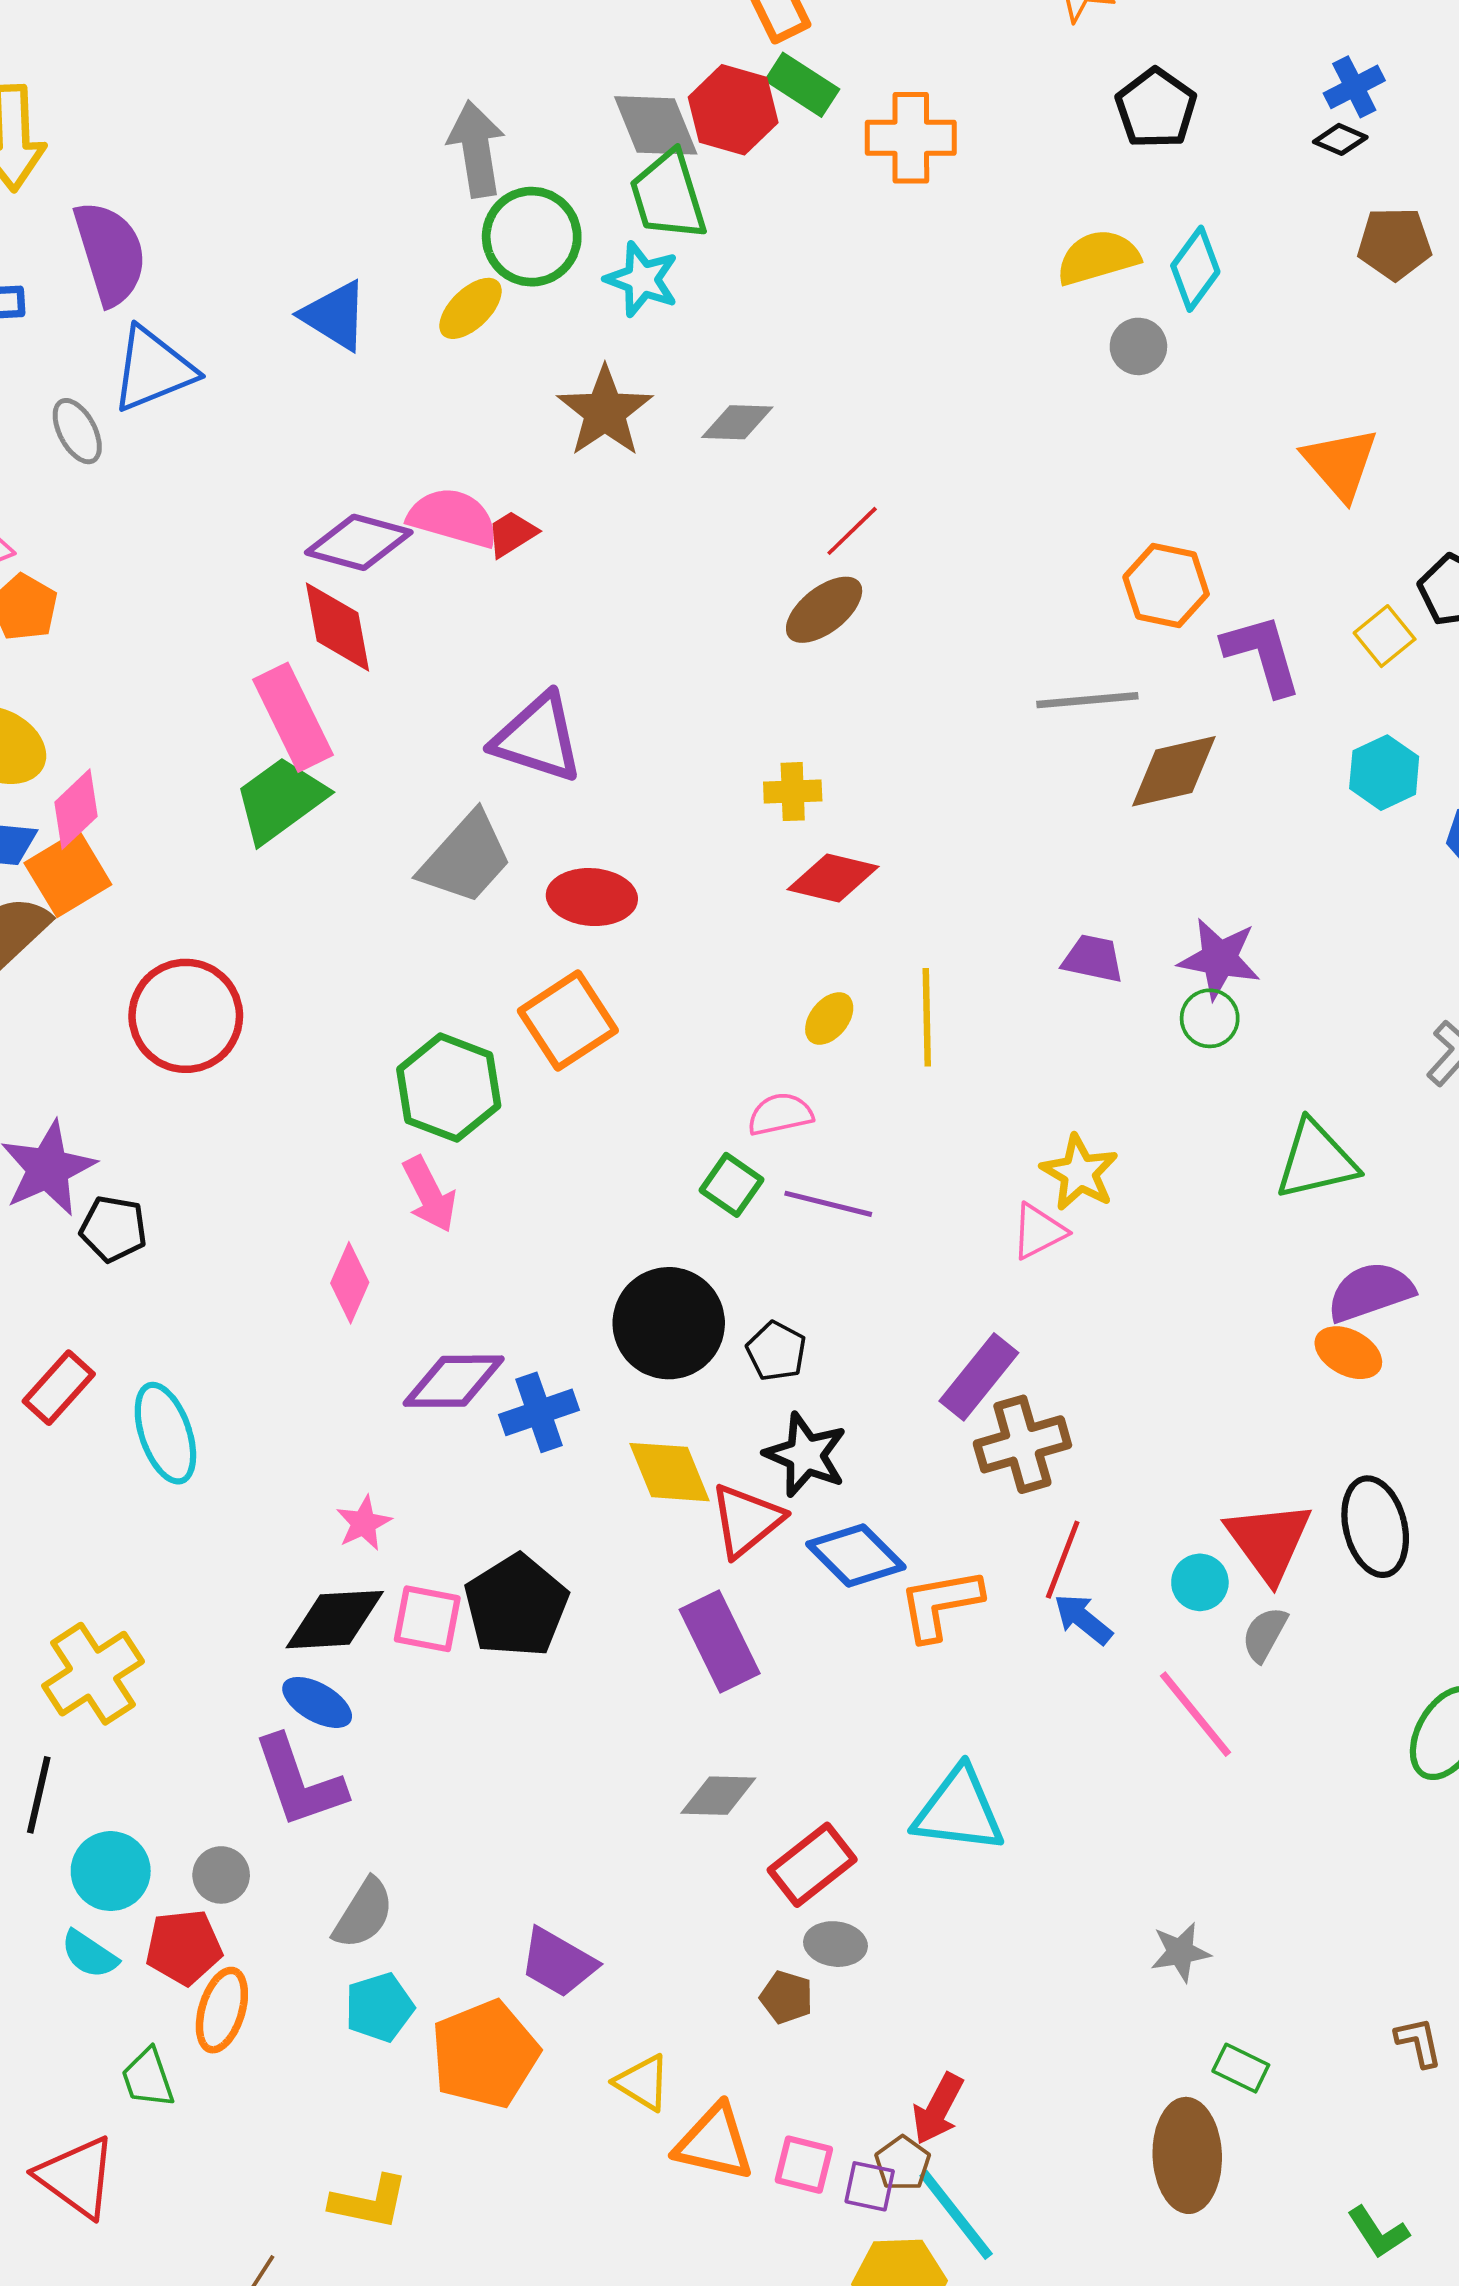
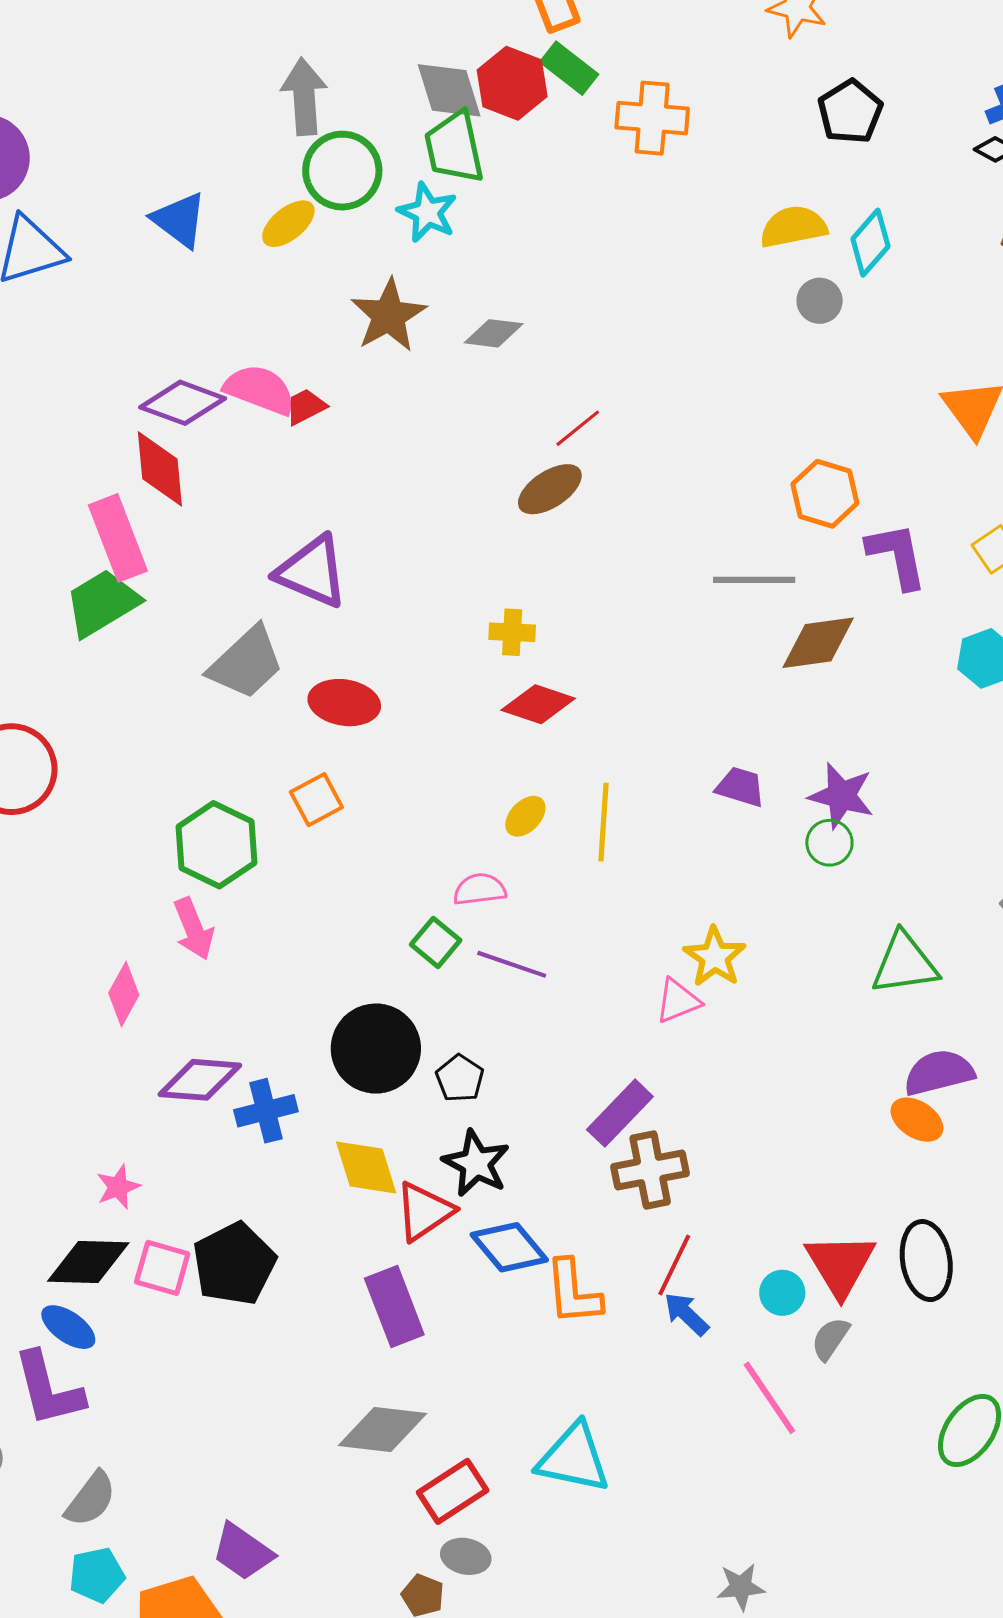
orange square: (568, 1021) -> (316, 800), size x0.7
orange L-shape: (940, 1604) -> (573, 1292), turned -90
gray diamond: (718, 1796) -> (383, 1429), size x1.4

